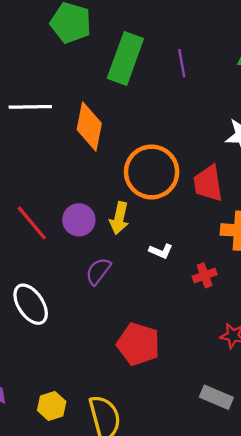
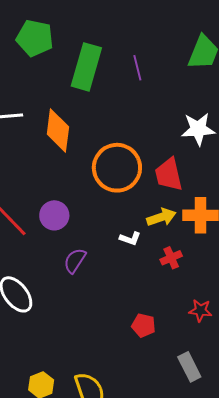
yellow arrow: (119, 218) -> (161, 217), moved, turned -116
red pentagon: (138, 344) -> (143, 325), moved, size x0.6
gray rectangle: (216, 397) -> (189, 367), turned 44

